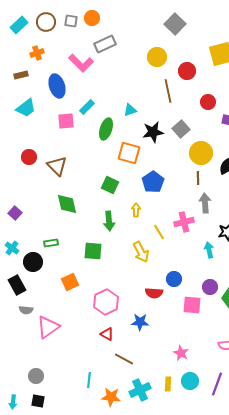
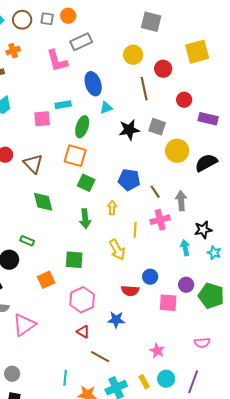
gray square: (175, 24) -> (151, 22), turned -30
pink L-shape: (81, 63) -> (57, 61), turned 30
blue ellipse: (57, 86) -> (93, 84), moved
cyan rectangle: (87, 107) -> (63, 105), turned 35
gray square: (181, 129) -> (157, 127), turned -30
orange square: (129, 153) -> (75, 156), moved
brown line: (198, 178) -> (155, 192), moved, turned -32
blue pentagon: (153, 182) -> (129, 180), turned -30
yellow line: (159, 232) -> (135, 230), turned 35
green rectangle: (51, 243) -> (27, 241), turned 32
green square: (93, 251) -> (74, 260), moved
yellow rectangle: (168, 384) -> (144, 382), turned -32

